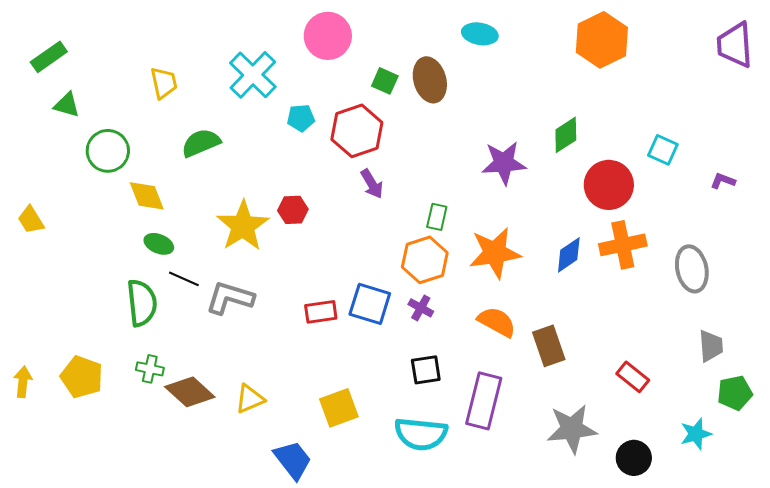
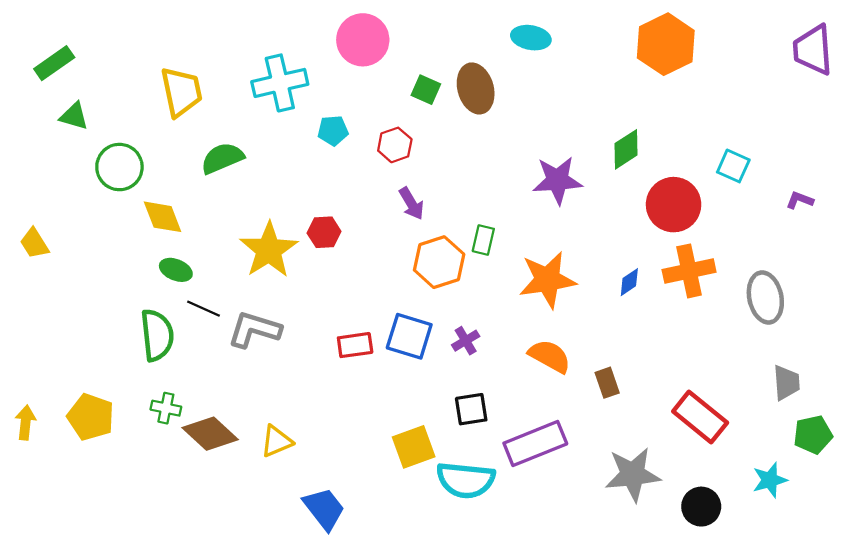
cyan cross: (253, 75) -> (280, 83), turned 33
yellow trapezoid: (164, 83) -> (181, 92), size x1.4
red hexagon: (357, 131) -> (395, 145), size x0.6
blue diamond: (569, 255) -> (629, 282), size x0.7
orange hexagon: (425, 260) -> (439, 262), moved
purple cross: (421, 308) -> (466, 341), turned 30
brown rectangle: (549, 346) -> (607, 383), size x0.7
red rectangle: (633, 377) -> (700, 417), size x1.5
purple rectangle: (484, 401) -> (535, 444), turned 54
yellow square: (339, 408) -> (414, 447), moved

